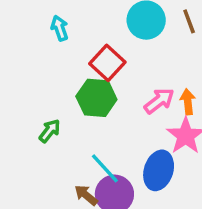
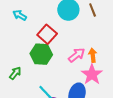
cyan arrow: (60, 28) -> (20, 15), turned -40

